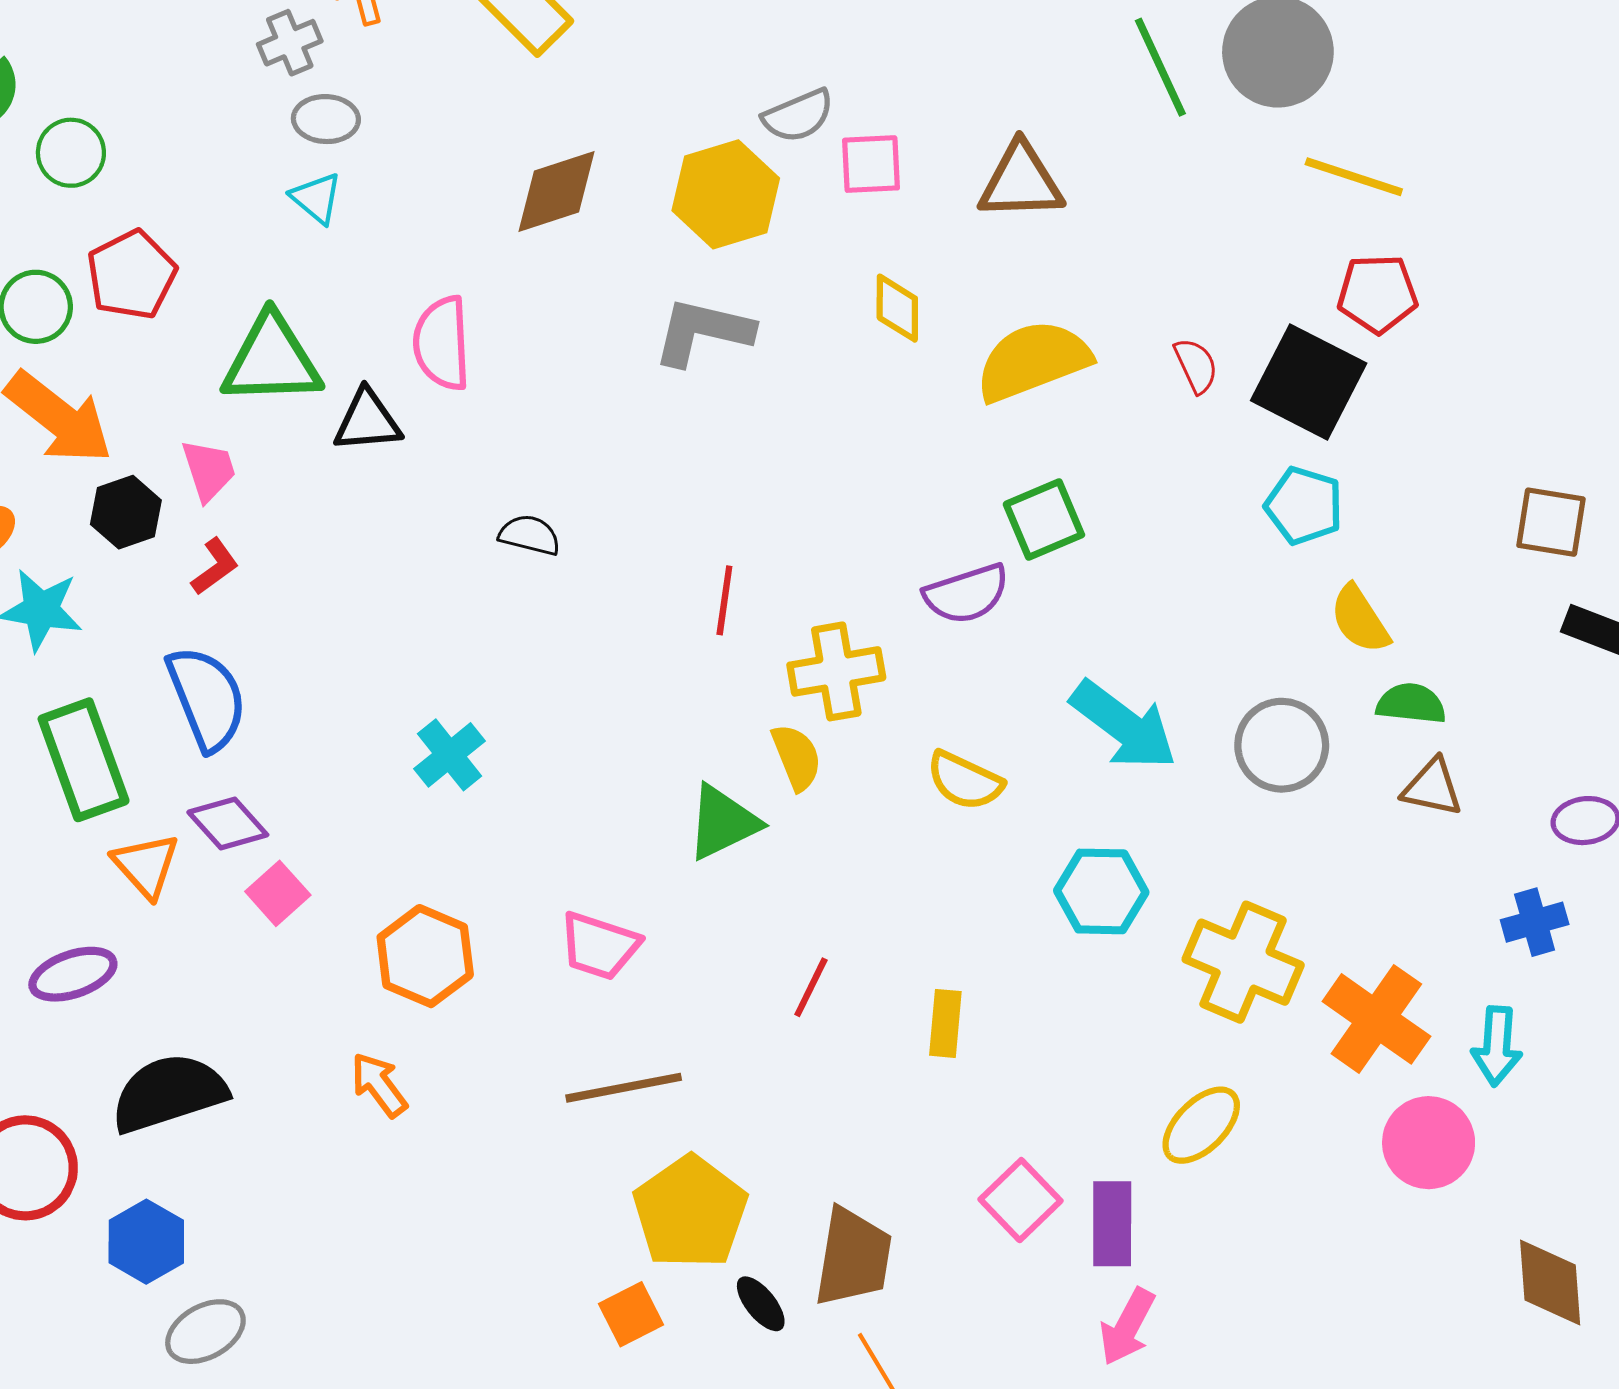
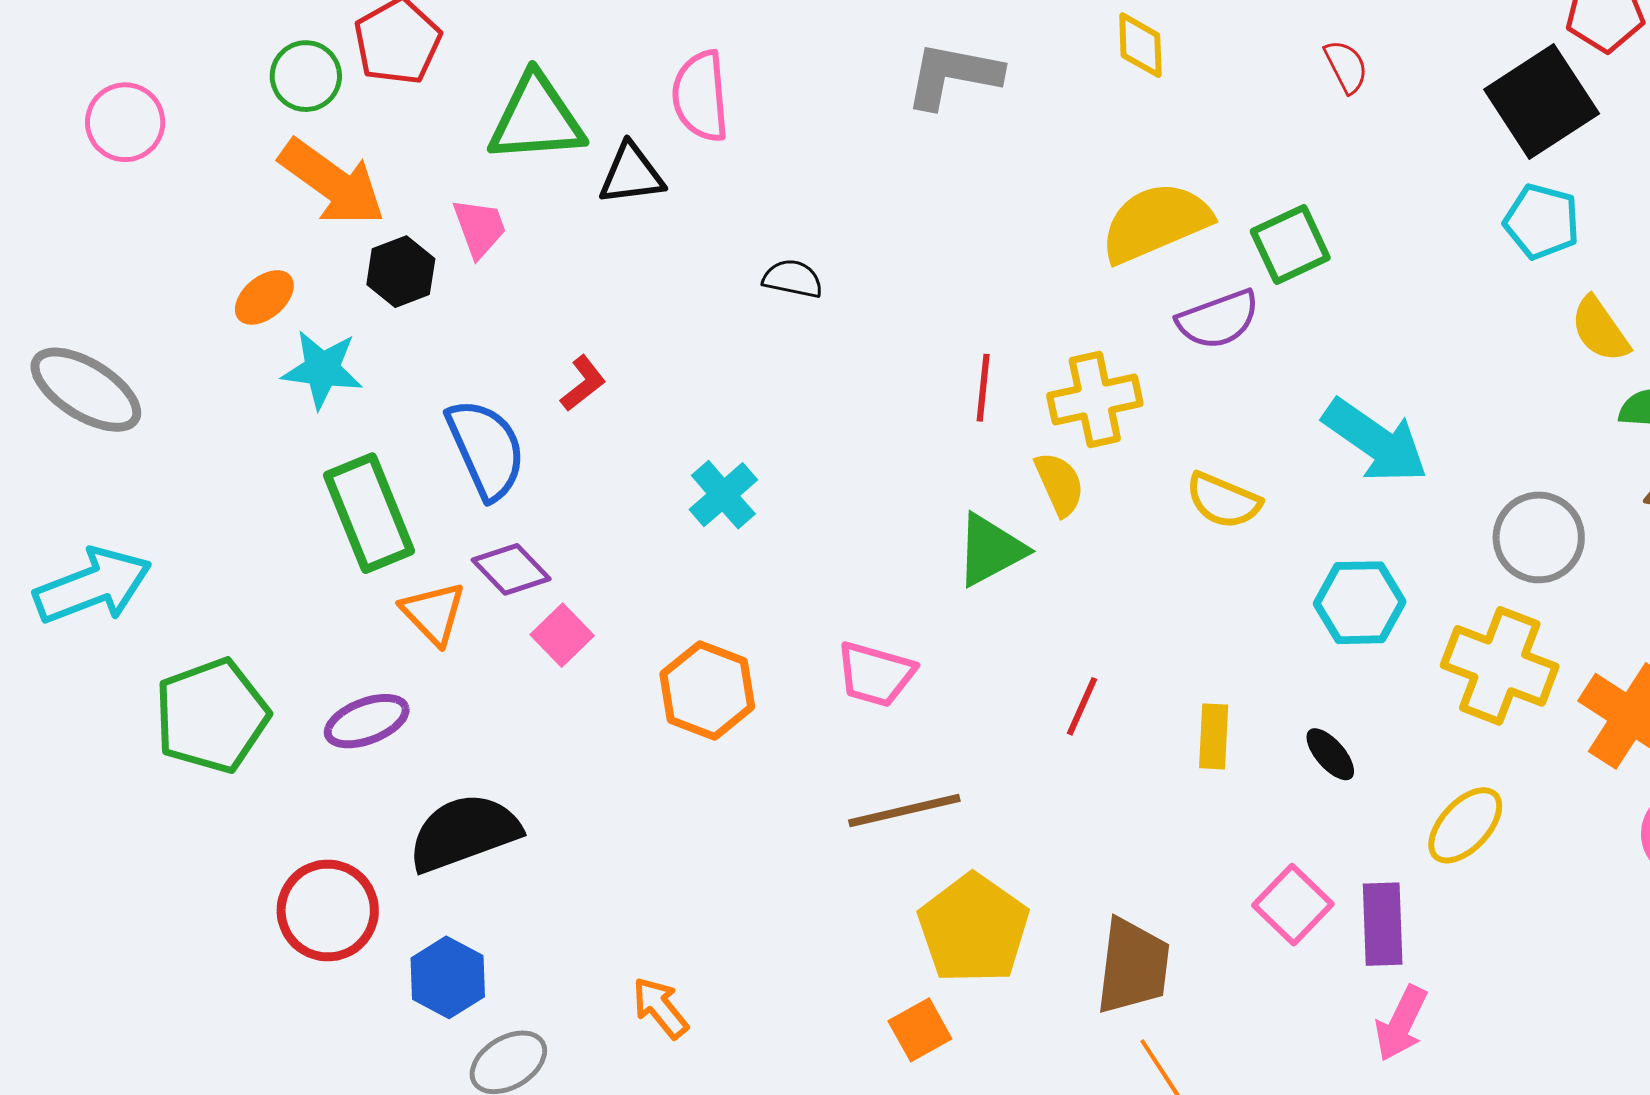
yellow semicircle: (1033, 361) -> (1156, 222), moved
red semicircle: (1196, 366) -> (1346, 66), moved
black square: (1309, 382) -> (1542, 101), turned 32
red L-shape: (215, 567) -> (583, 383), moved
red line: (724, 600) -> (983, 388), moved
gray circle: (1282, 745) -> (1539, 537), moved
orange arrow: (379, 1085) -> (660, 1008), moved
black ellipse: (761, 1304) -> (1330, 754), moved

